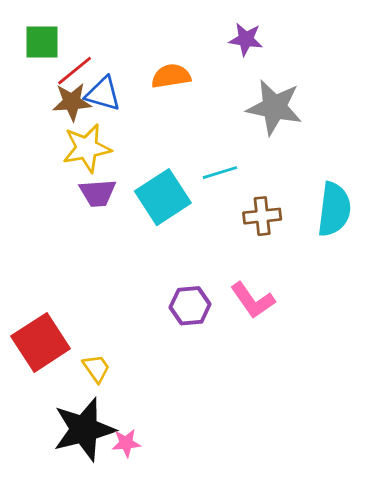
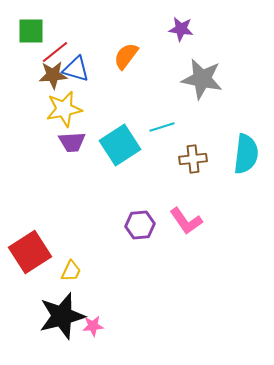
orange semicircle: (171, 76) -> (126, 56), turned -44
yellow trapezoid: (96, 368) -> (71, 271), turned 60

